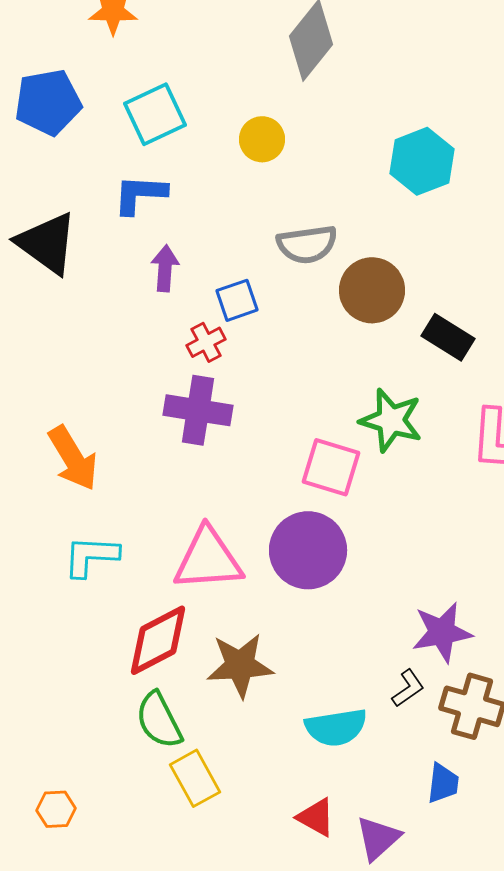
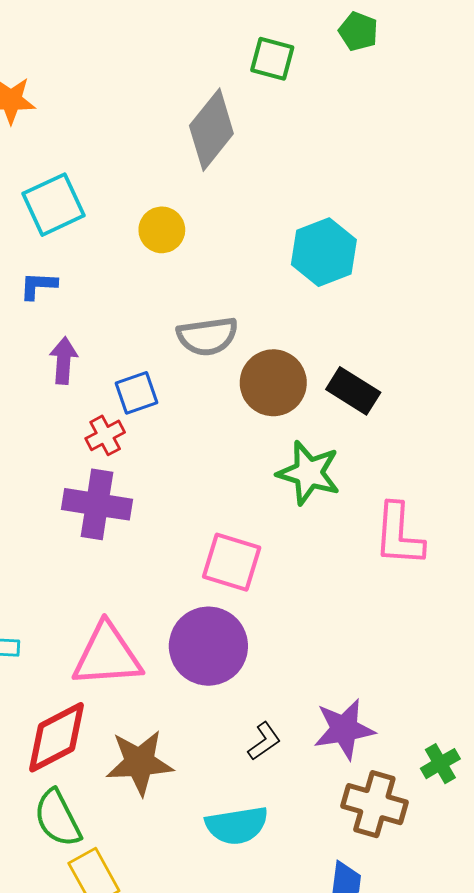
blue L-shape: (140, 194) -> (38, 286), size x0.7
black rectangle: (448, 337) -> (353, 391), moved
green star: (391, 420) -> (309, 473), moved
black L-shape: (408, 688) -> (264, 741), moved

